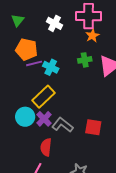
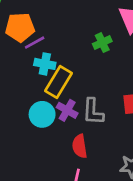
green cross: (85, 60) -> (102, 43), moved
cyan cross: (51, 67) -> (45, 64), moved
gray L-shape: (62, 125) -> (93, 112), turned -110

